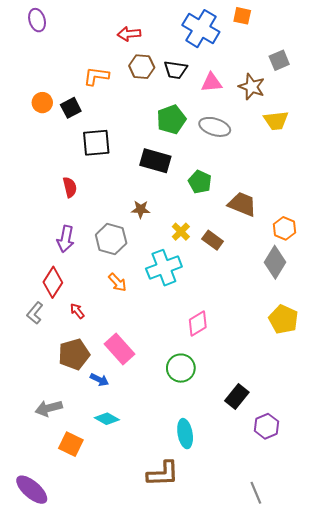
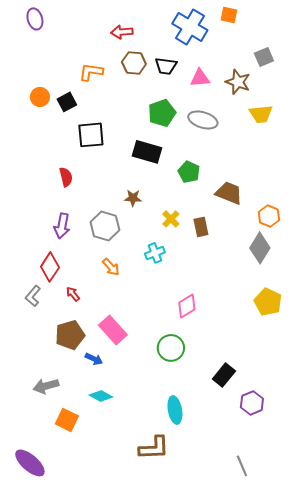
brown rectangle: (213, 240) -> (201, 227), turned 42
cyan cross: (164, 268) -> (155, 253), size x0.6

